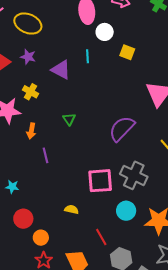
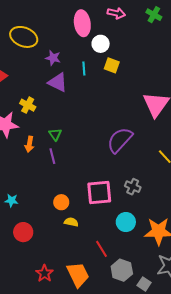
yellow square: (127, 52) -> (112, 65), moved
purple star: (28, 57) -> (53, 58), moved
green triangle: (69, 119) -> (55, 134), moved
purple line: (46, 155) -> (52, 156), moved
gray cross: (134, 175) -> (133, 187), size x0.6
orange circle: (41, 238) -> (61, 202), moved

